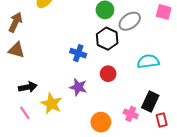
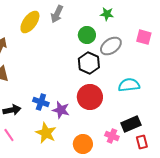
blue cross: (78, 53) -> (41, 102), moved
red circle: (108, 74) -> (90, 97), size x1.6
black rectangle: (150, 101) -> (131, 124), turned 42
yellow star: (51, 104) -> (46, 133), moved

